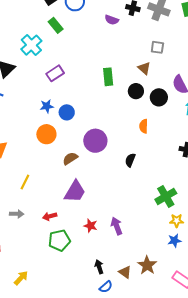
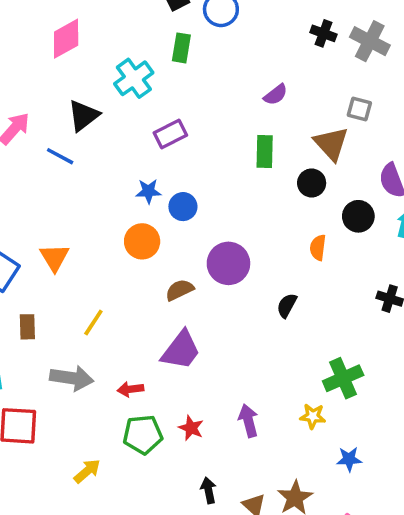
purple semicircle: (112, 20) -> (276, 95), moved, turned -64
green rectangle: (56, 25) -> (181, 48), turned 42
brown triangle: (144, 68) -> (331, 144), size x1.5
black circle: (159, 97) -> (358, 216), moved
gray arrow: (17, 214) -> (72, 378), size x1.6
yellow star: (177, 221) -> (313, 416), moved
red star: (91, 226) -> (191, 428), moved
yellow arrow: (21, 278) -> (87, 471), moved

